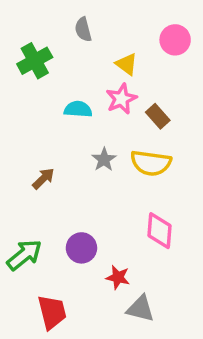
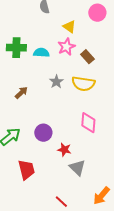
green cross: (35, 61) -> (16, 48), moved, turned 30
gray triangle: (140, 309) -> (77, 168), turned 30

